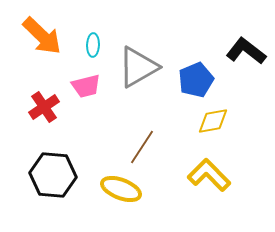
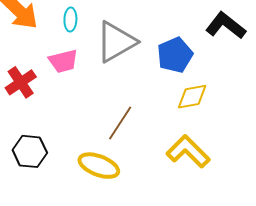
black hexagon: (53, 175) -> (30, 151), size x0.7

